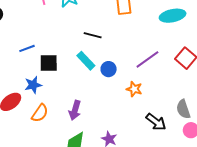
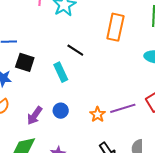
purple line: (147, 59) -> (123, 108), moved
blue circle: (109, 69) -> (61, 111), moved

